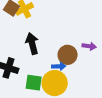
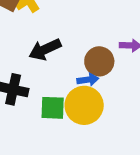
black arrow: (32, 43) -> (45, 49), turned -95

